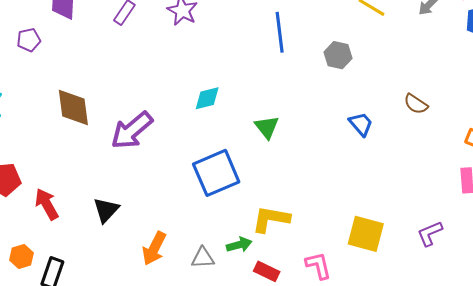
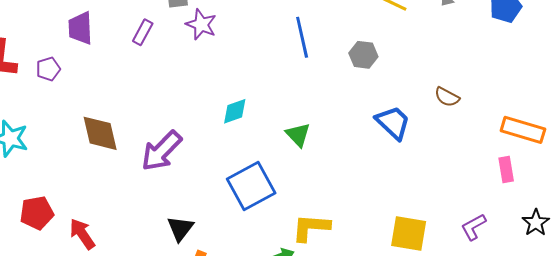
blue trapezoid: (361, 124) -> (393, 123), size x1.4
black triangle: (106, 210) -> (180, 228), moved

